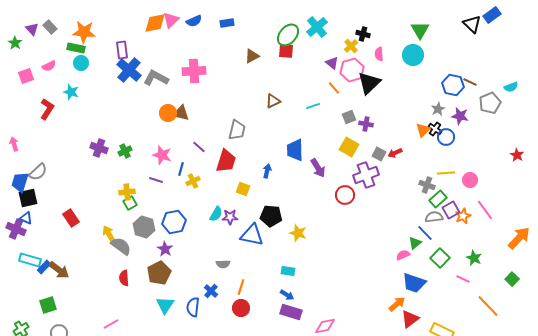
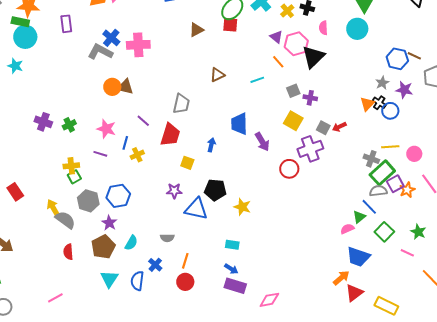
yellow cross: (351, 46) -> (287, 11), moved
cyan circle: (81, 63) -> (25, 37), size x1.5
blue cross: (129, 70) -> (111, 38), moved, size x0.7
green rectangle: (438, 199) -> (382, 173), size x1.4
cyan semicircle: (216, 214) -> (131, 243), moved

